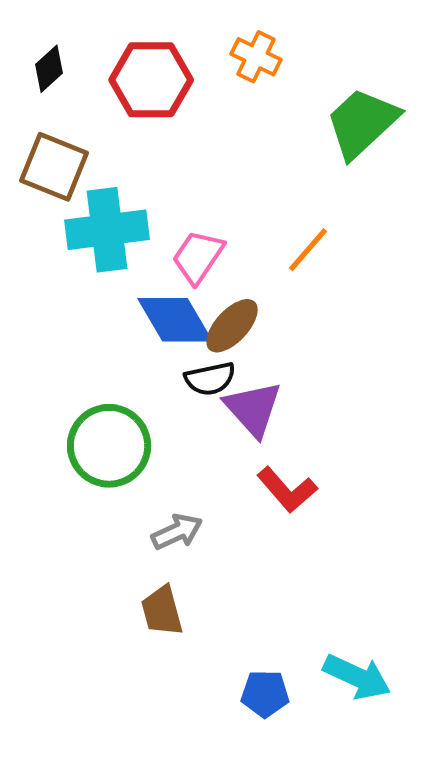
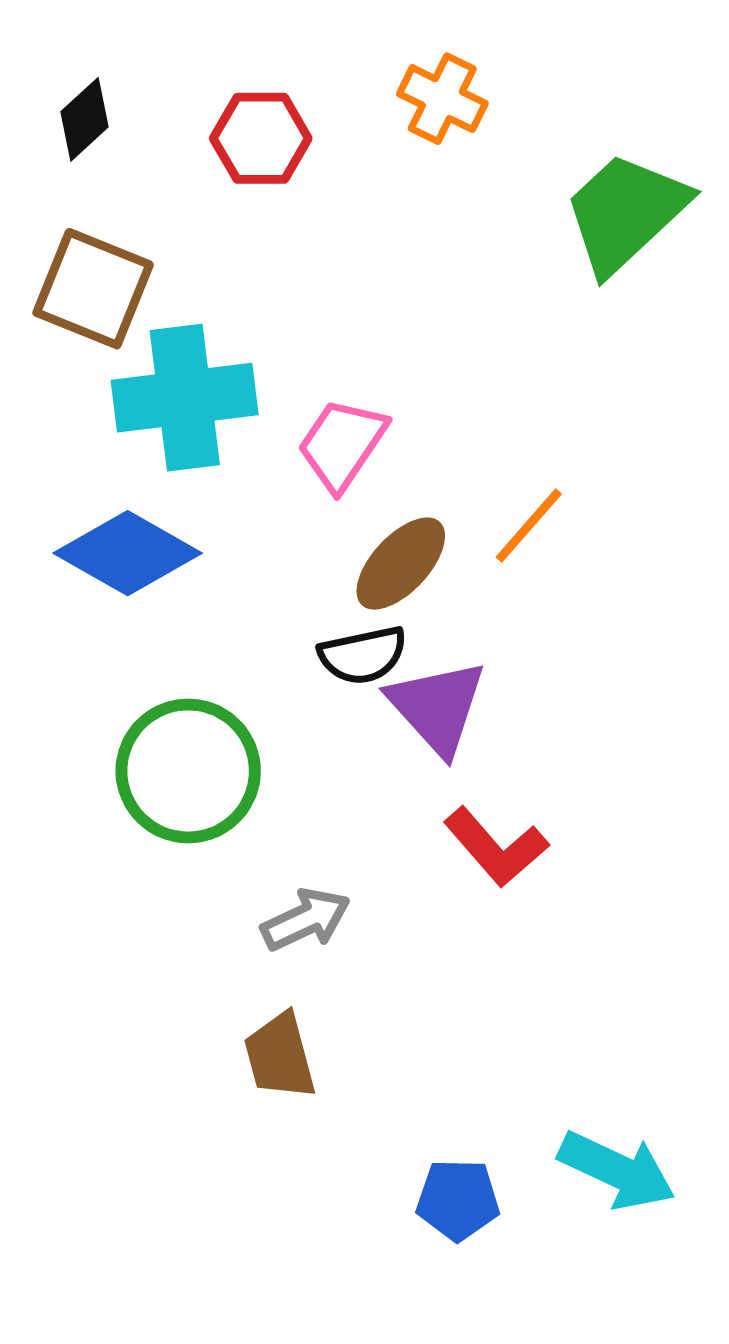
red hexagon: (151, 80) -> (261, 138), size x0.7
orange line: (308, 250) -> (529, 526), moved
blue diamond: (175, 320) -> (128, 553), moved, turned -30

